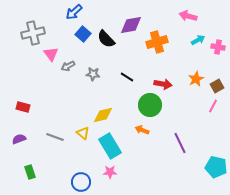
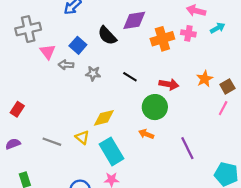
blue square: (83, 34) -> (78, 45), moved
cyan arrow: (198, 40) -> (218, 28), moved
pink cross: (218, 47) -> (188, 33), moved
gray arrow: (68, 66) -> (66, 65), turned 32
red rectangle: (23, 107) -> (17, 109), turned -72

